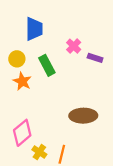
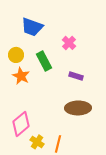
blue trapezoid: (34, 29) -> (32, 27), turned 110
purple rectangle: (95, 58) -> (76, 76), moved

